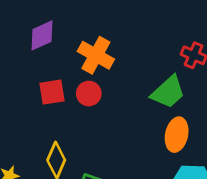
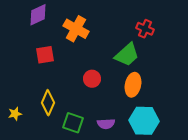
red circle: (89, 94) -> (92, 79), moved

